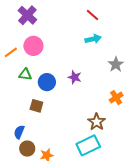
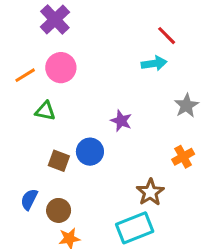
red line: (93, 15) -> (167, 36), moved
blue circle: (47, 82) -> (90, 152), moved
brown circle: (27, 149) -> (59, 210), moved

